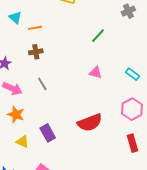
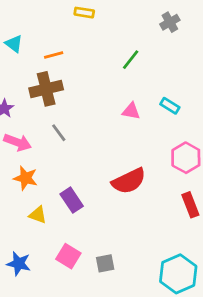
orange line: (35, 28) -> (54, 55), moved
brown cross: (36, 52) -> (46, 89), size x1.6
cyan rectangle: (133, 74) -> (170, 106), moved

